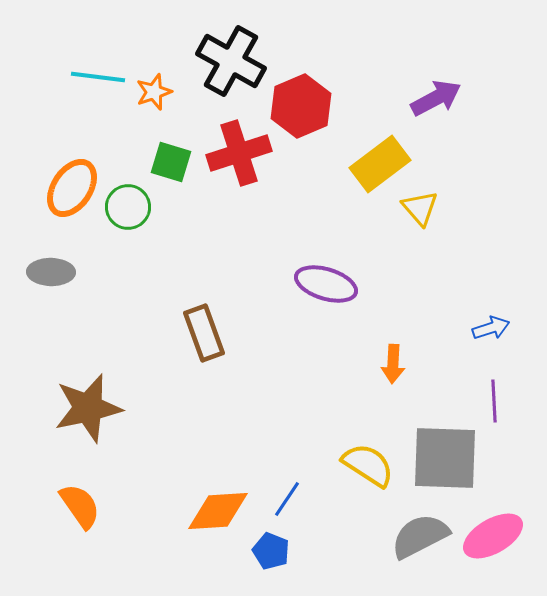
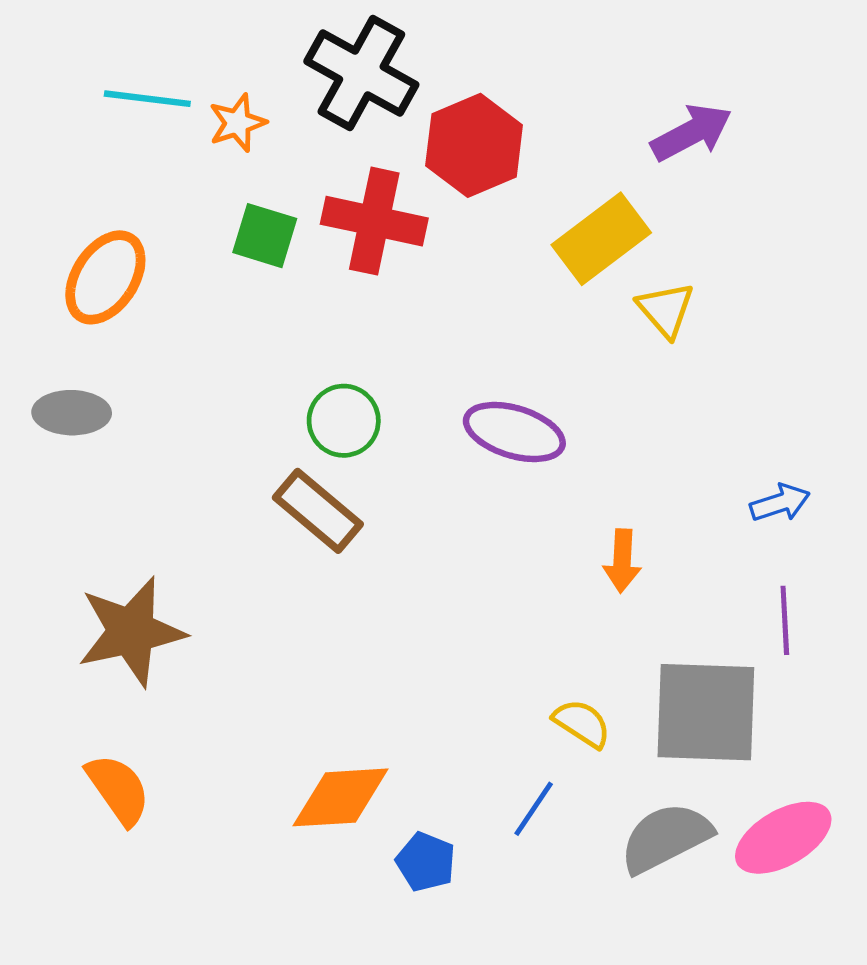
red cross: (239, 153) -> (374, 221), turned 30
green circle: (128, 207) -> (344, 421), moved
brown rectangle: (204, 333) -> (318, 511), turned -30
yellow semicircle: (368, 465) -> (582, 723), size x0.7
blue line: (287, 499) -> (534, 809), moved

